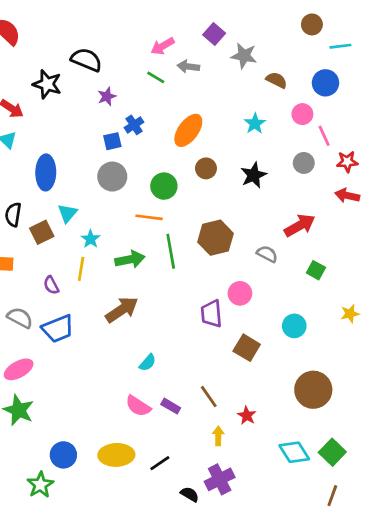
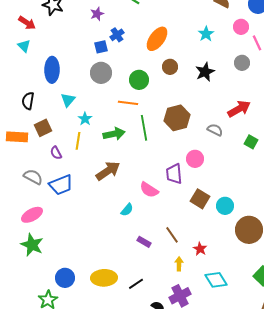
brown square: (42, 232) -> (43, 128), moved
cyan circle: (294, 326) -> (225, 206), moved
pink semicircle: (138, 406) -> (149, 190), moved
cyan diamond: (294, 452) -> (216, 280), moved

